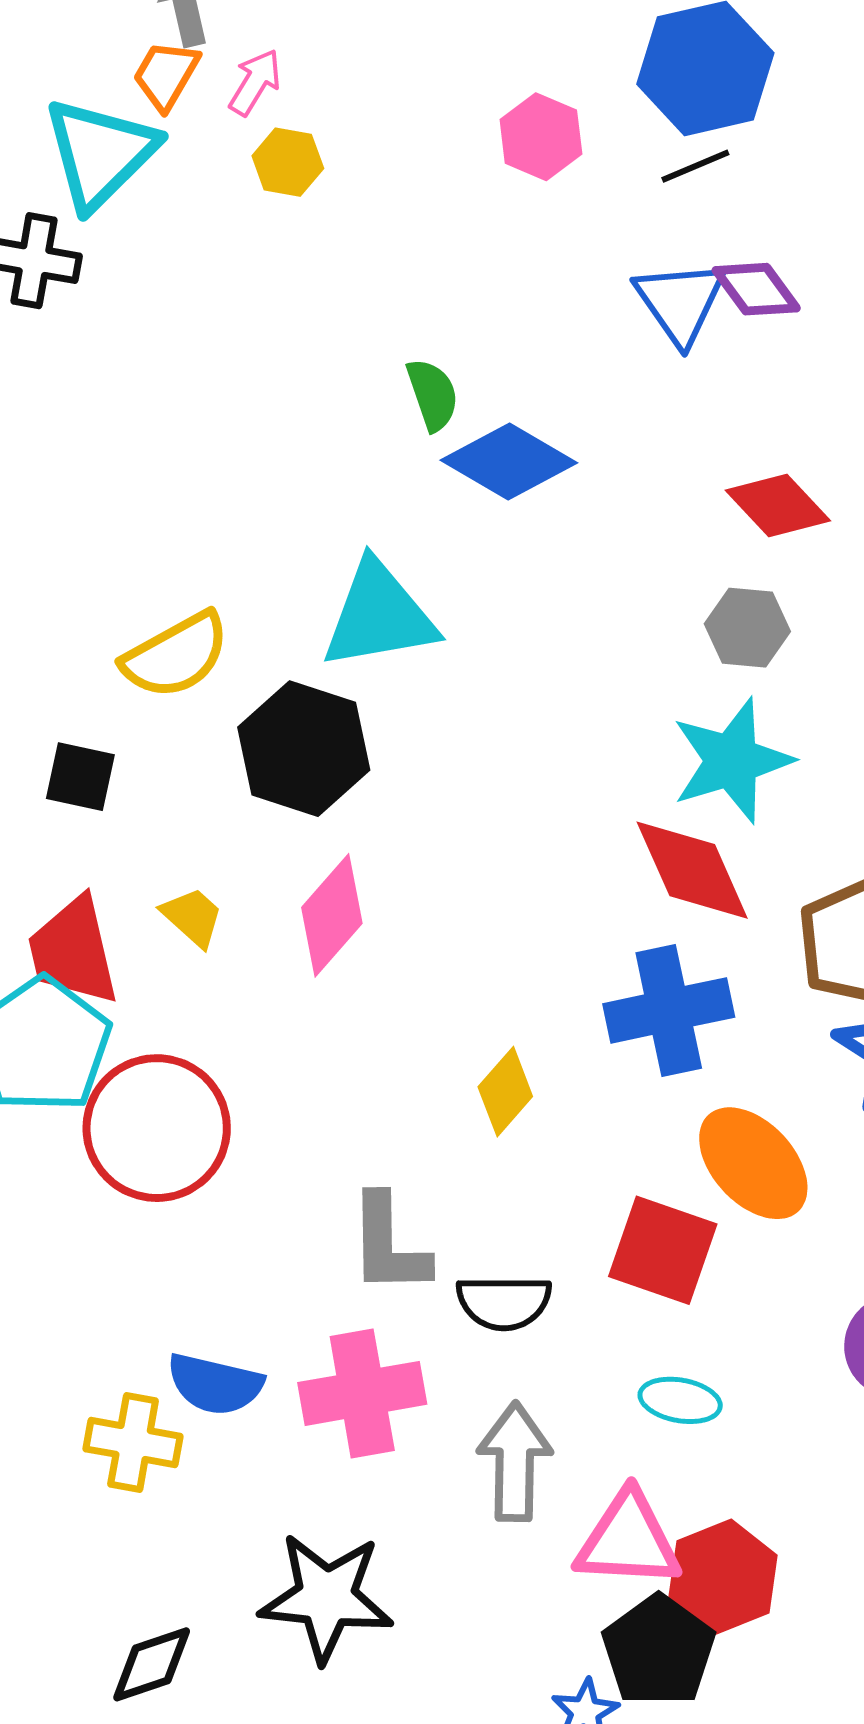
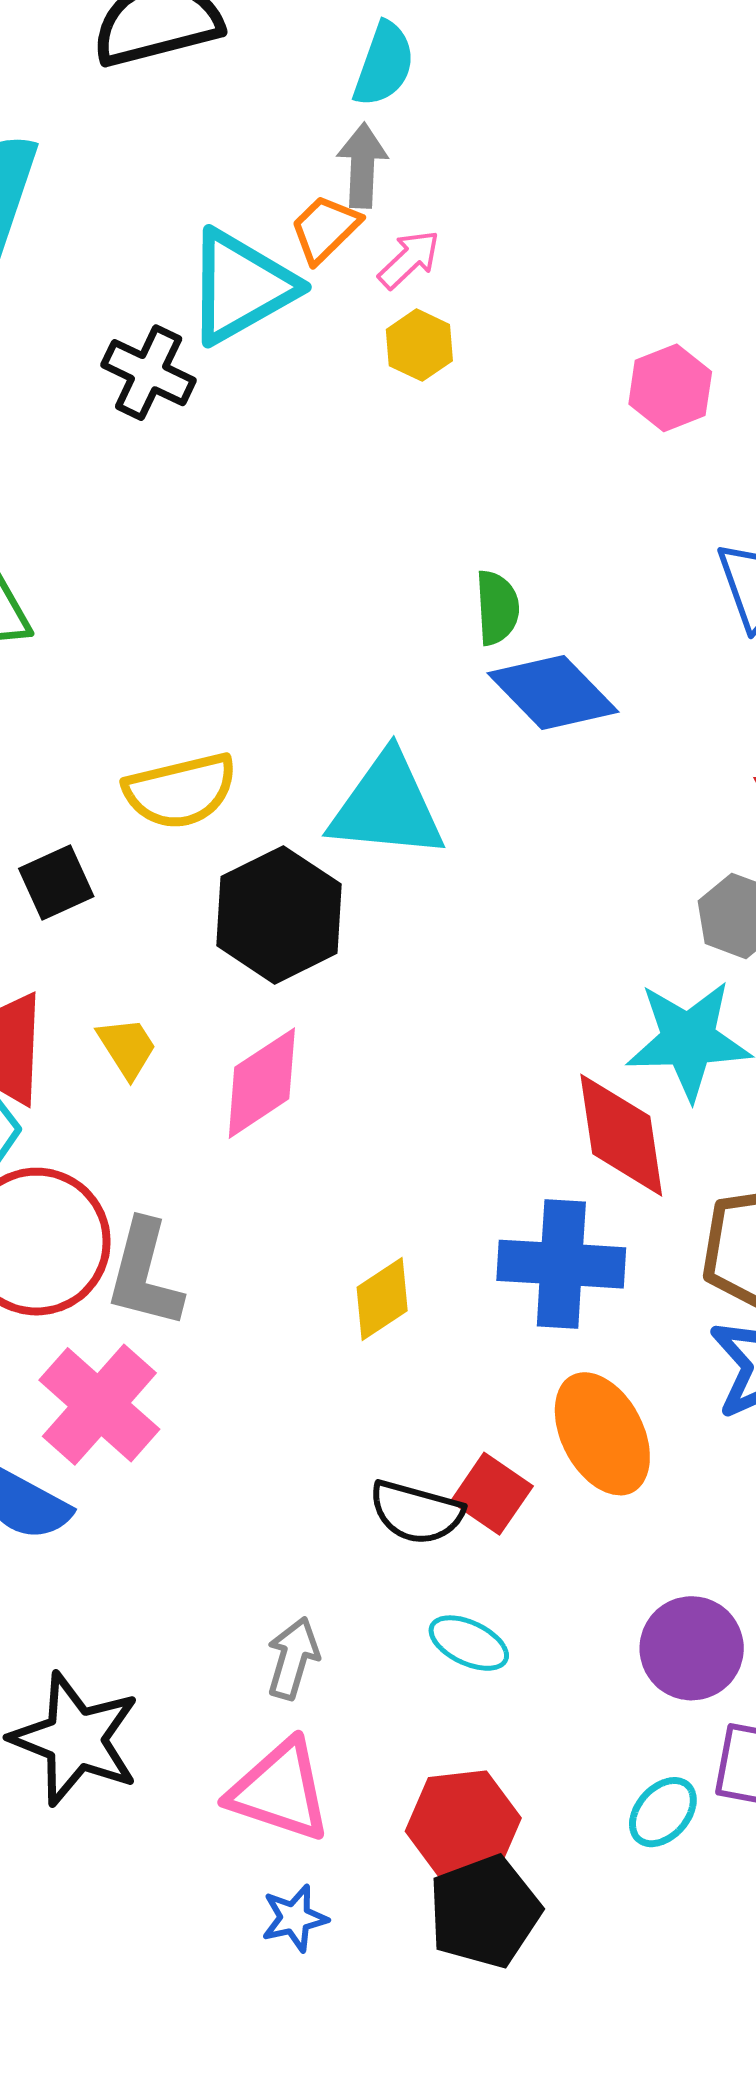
black square: (80, 777) -> (56, 882), turned 38
gray L-shape: (389, 1245) -> (144, 1274), moved
red square: (663, 1250) -> (492, 1494), size x0.7
black semicircle: (504, 1302) -> (416, 1512), moved
pink cross: (362, 1393) -> (99, 1405), moved, turned 36
gray arrow: (515, 1462) -> (293, 1658), size x0.7
pink triangle: (628, 1540) -> (280, 1791), moved
black pentagon: (659, 1651) -> (484, 1912), moved

